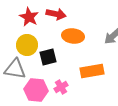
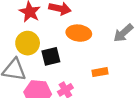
orange rectangle: (92, 71) -> (100, 72), size x0.6

